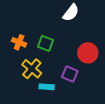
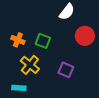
red circle: (88, 53) -> (85, 36), moved
cyan rectangle: (47, 87) -> (19, 88), moved

